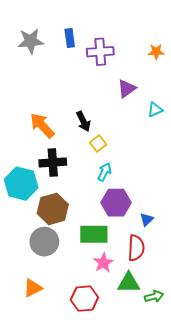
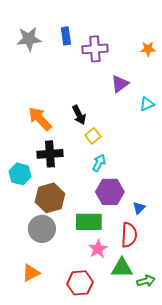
cyan hexagon: (21, 184) -> (20, 174), size x0.7

